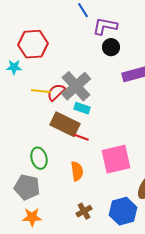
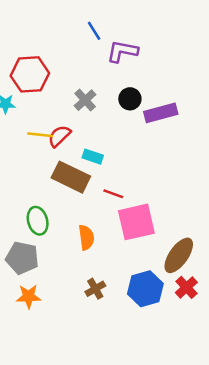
black circle: (111, 47) -> (130, 99), moved
gray cross: (76, 86) -> (85, 100), moved, size x0.6
red line: (81, 137) -> (113, 194), moved

